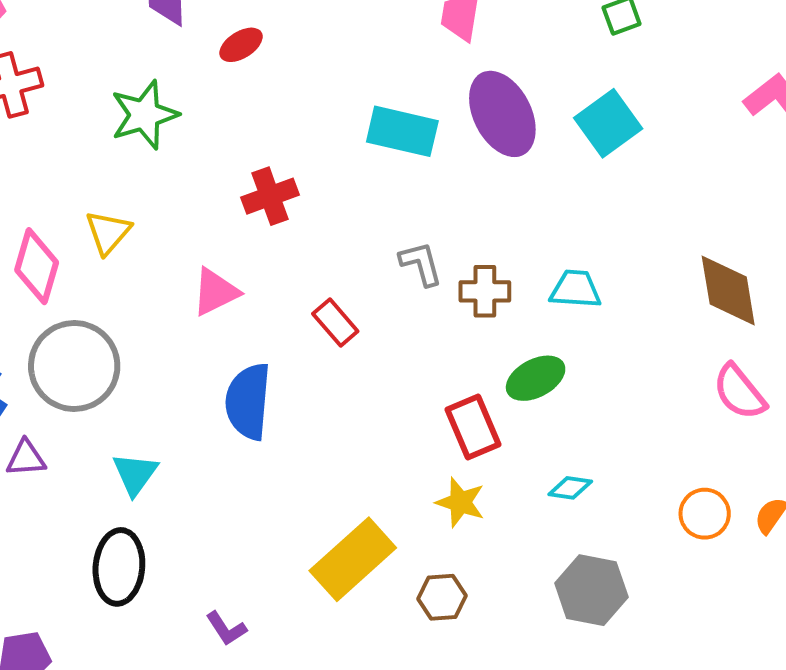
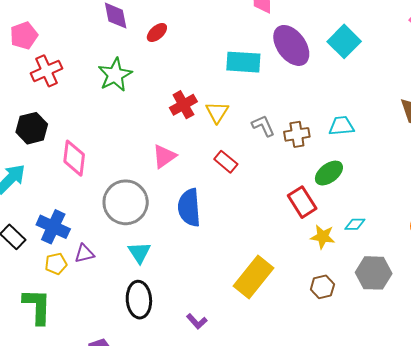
yellow triangle: (108, 232) -> (217, 112), moved
gray circle: (74, 366) -> (126, 202), moved
yellow star: (460, 502) -> (323, 237), moved
brown hexagon: (442, 597) -> (322, 287), moved

